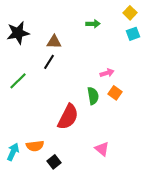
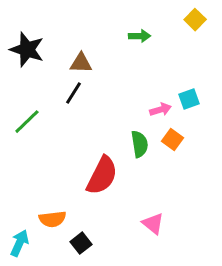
black star: (18, 33) -> (27, 50), turned 30
cyan square: (133, 34) -> (189, 99), moved
cyan arrow: (13, 152) -> (19, 243), moved

